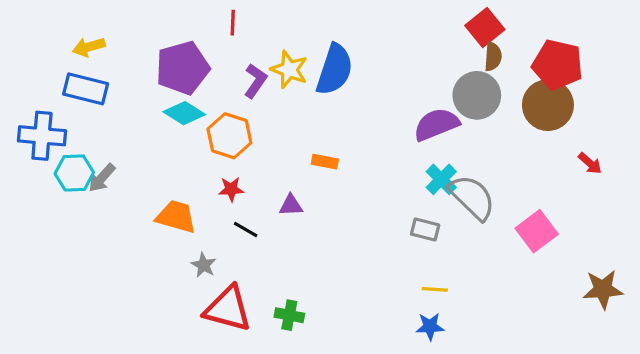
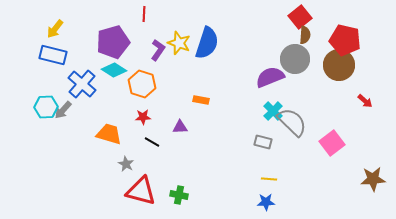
yellow arrow: (89, 47) -> (55, 29), turned -36
blue cross: (42, 136) -> (82, 84), moved, turned 36

